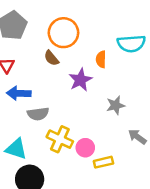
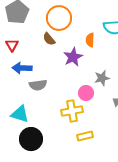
yellow cross: (60, 139) -> (72, 111), moved, turned -35
pink circle: (85, 148) -> (86, 93), moved
yellow rectangle: (103, 162) -> (85, 136), moved

